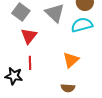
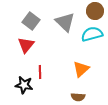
red triangle: (29, 36) -> (26, 45), moved

